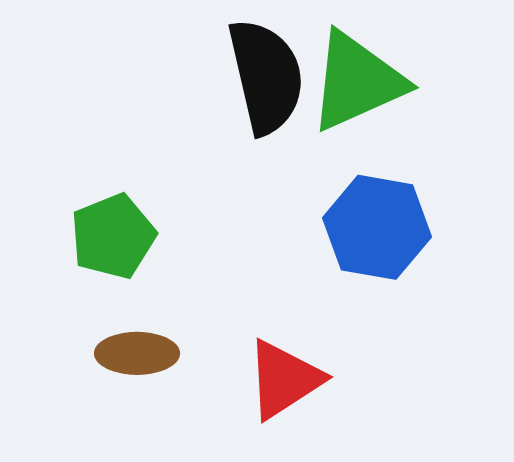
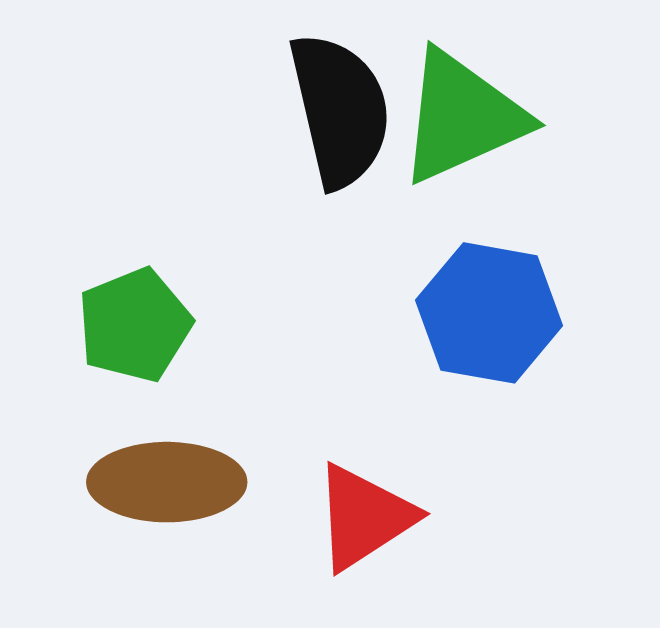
brown ellipse: (137, 353) -> (167, 482), size x1.4

